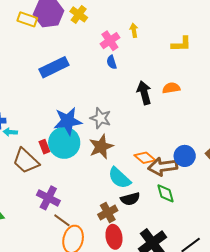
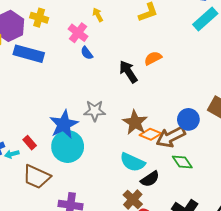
blue rectangle: (54, 67) -> (29, 54), moved, turned 60
red rectangle: (44, 147) -> (30, 143), moved
brown star: (101, 147) -> (135, 122), moved

